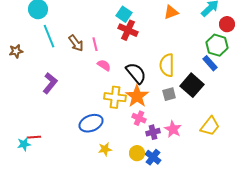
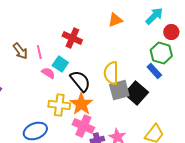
cyan square: (124, 14) -> (60, 64), moved
gray square: (169, 94) -> (119, 90), moved, size x1.5
pink cross: (139, 118) -> (83, 126), size x1.5

